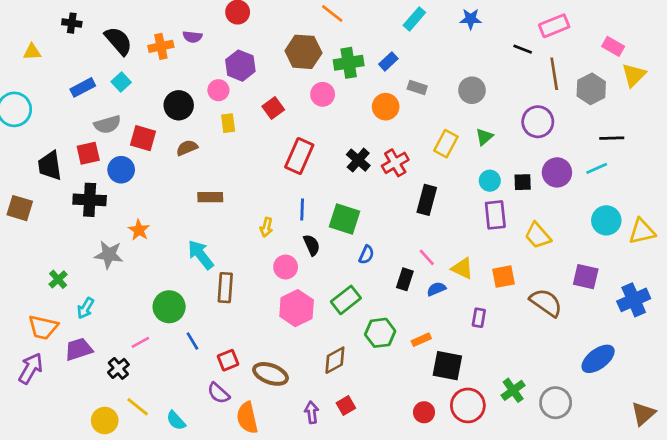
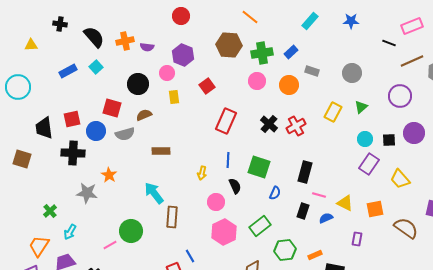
purple semicircle: (192, 37) -> (147, 47), moved
brown line: (554, 74) -> (412, 61), turned 75
pink circle: (323, 94) -> (257, 81), moved
gray semicircle: (107, 124) -> (125, 134), moved
black rectangle: (427, 200) -> (305, 172), moved
purple rectangle: (495, 215) -> (369, 164), turned 40
pink line: (427, 257) -> (319, 195), turned -32
orange trapezoid: (43, 327) -> (39, 246), turned 110
blue line: (192, 341) -> (190, 256), moved
pink line: (140, 342) -> (110, 245), moved

